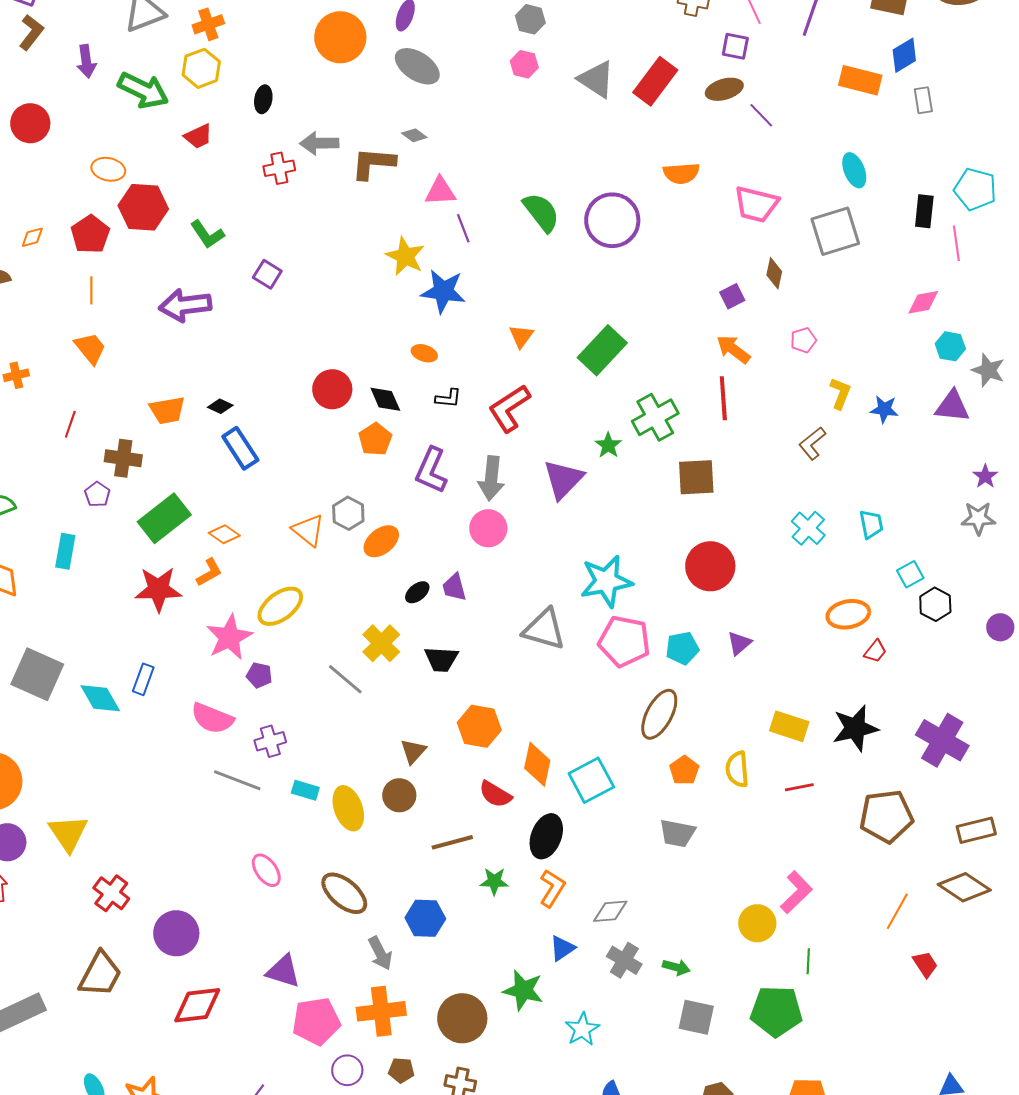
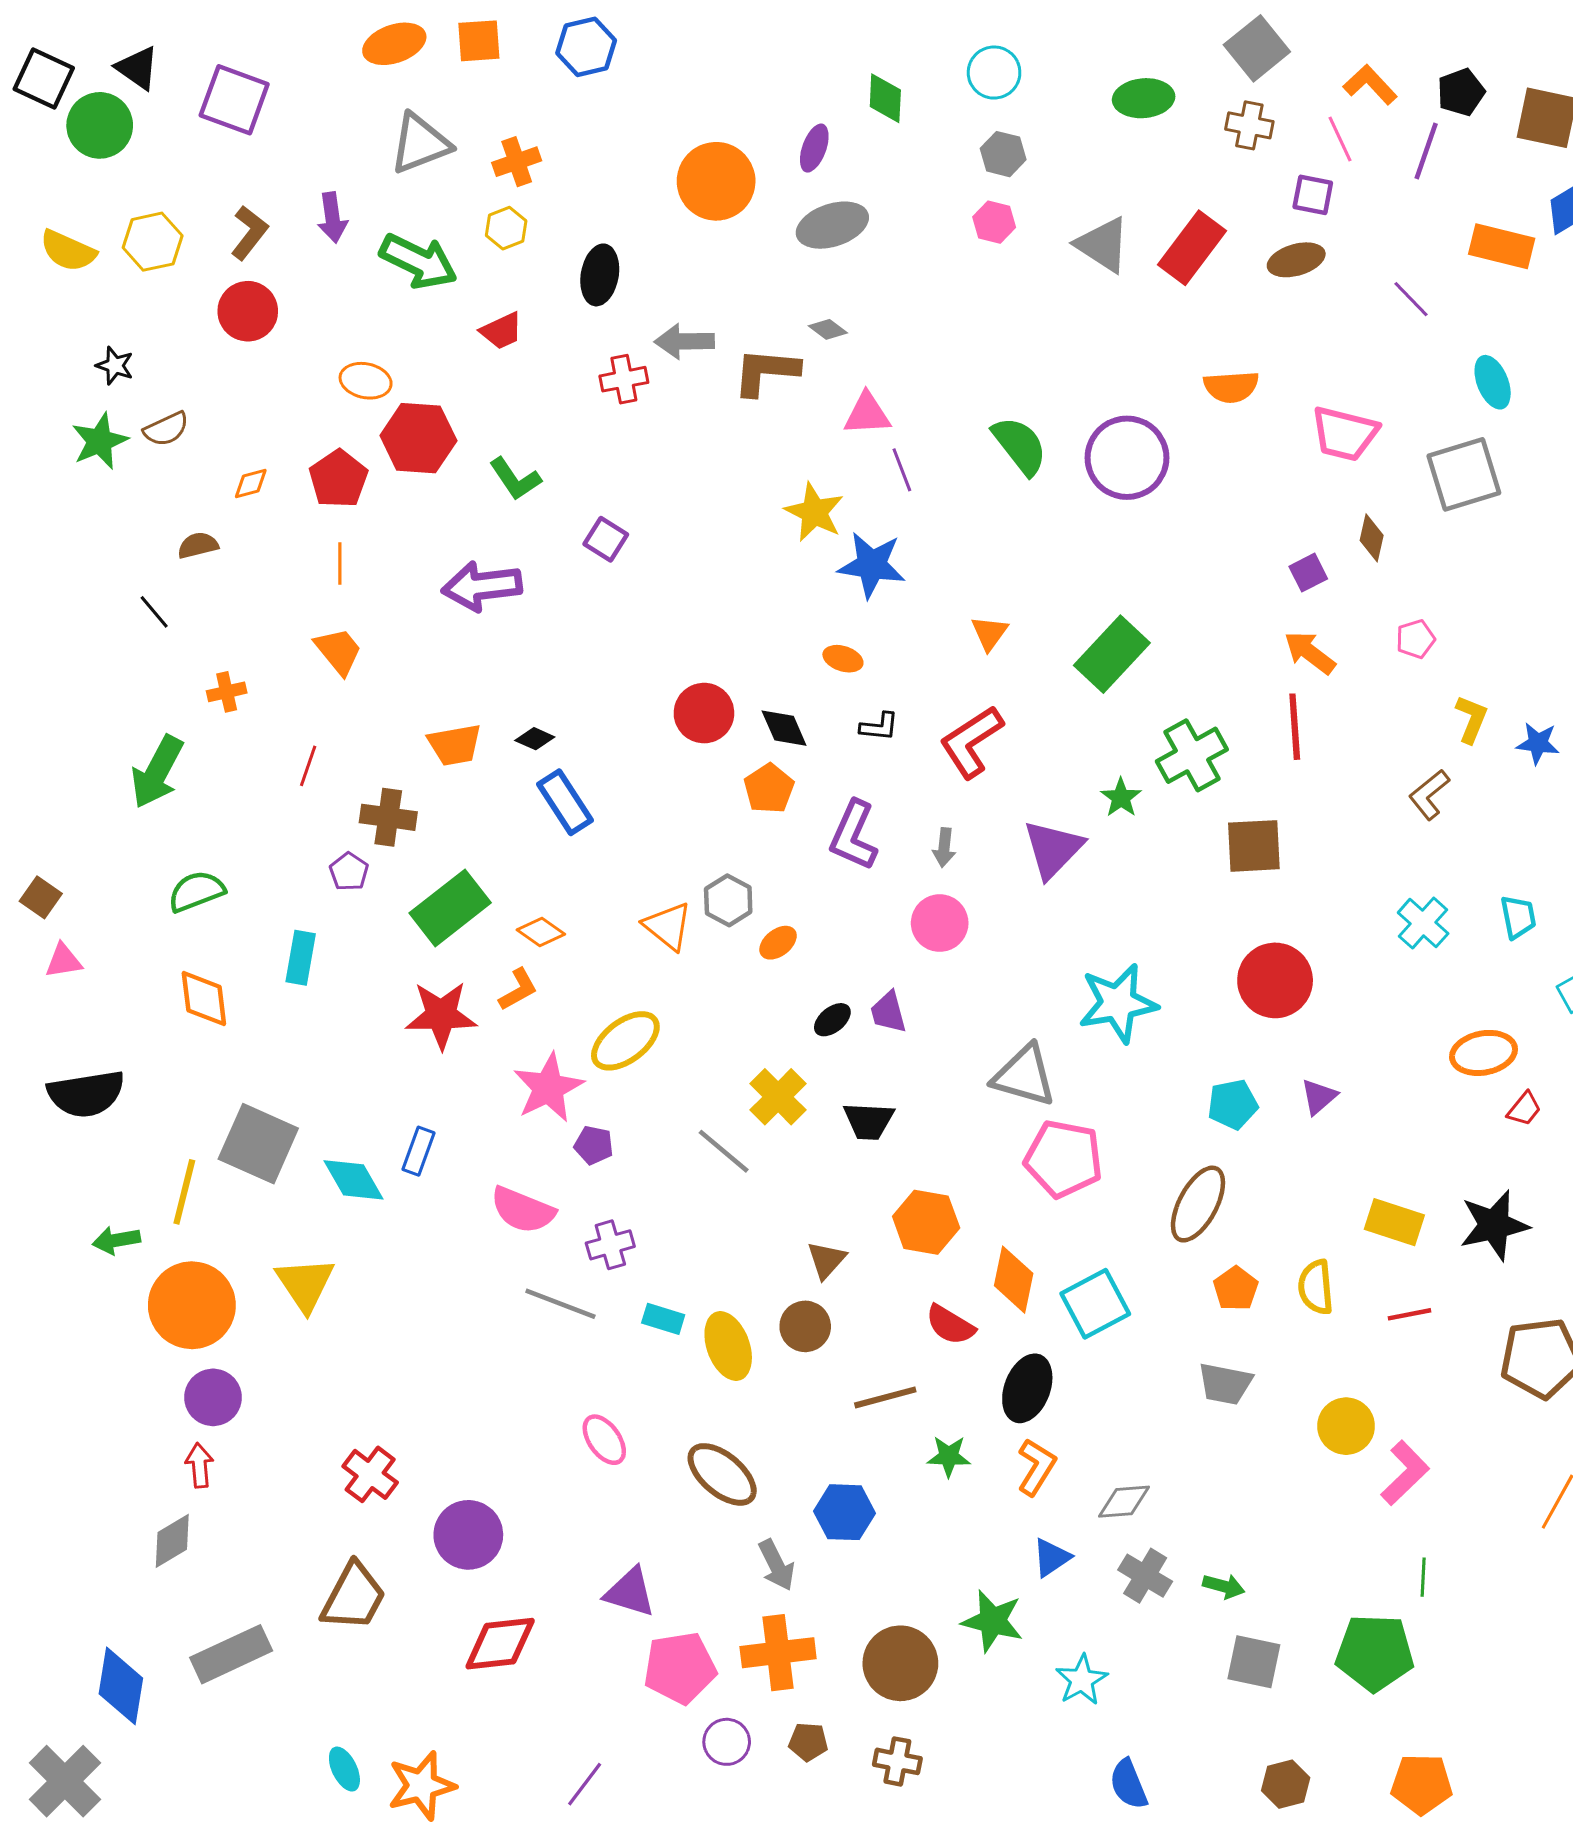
brown L-shape: (31, 32) -> (249, 233), moved
gray ellipse: (417, 66) -> (832, 225), turned -51
yellow hexagon: (201, 68) -> (506, 228), size x0.7
black ellipse: (263, 99) -> (600, 275), size x1.4
purple line: (761, 115) -> (1411, 299), moved
gray arrow: (491, 478) -> (944, 848), size x0.6
orange ellipse: (381, 541) -> (778, 943), size x0.7
pink pentagon: (624, 641) -> (1064, 1159), moved
yellow triangle: (68, 833) -> (305, 1284), moved
yellow circle: (757, 923) -> (1346, 1426), moved

